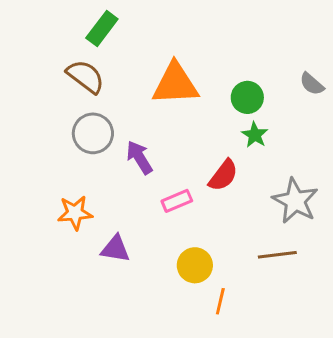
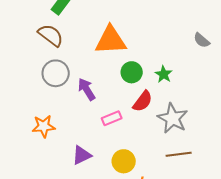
green circle: (247, 97) -> (132, 72), moved
gray star: (295, 201) -> (173, 118), moved
purple triangle: (115, 249) -> (82, 155), moved, turned -35

